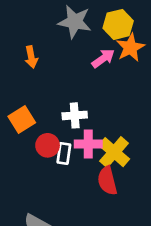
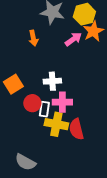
orange arrow: (31, 57) -> (33, 38), moved
yellow cross: (114, 152) -> (56, 124), moved, turned -30

